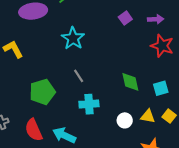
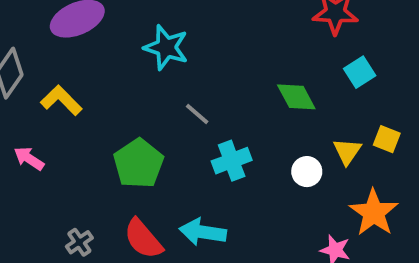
cyan square: (161, 88) -> (360, 72), moved
yellow triangle: (148, 116) -> (347, 151), turned -49

